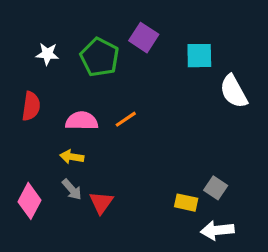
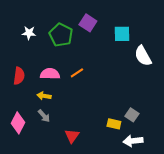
red semicircle: (31, 106) -> (19, 76), moved
red triangle: (101, 203) -> (72, 136), moved

